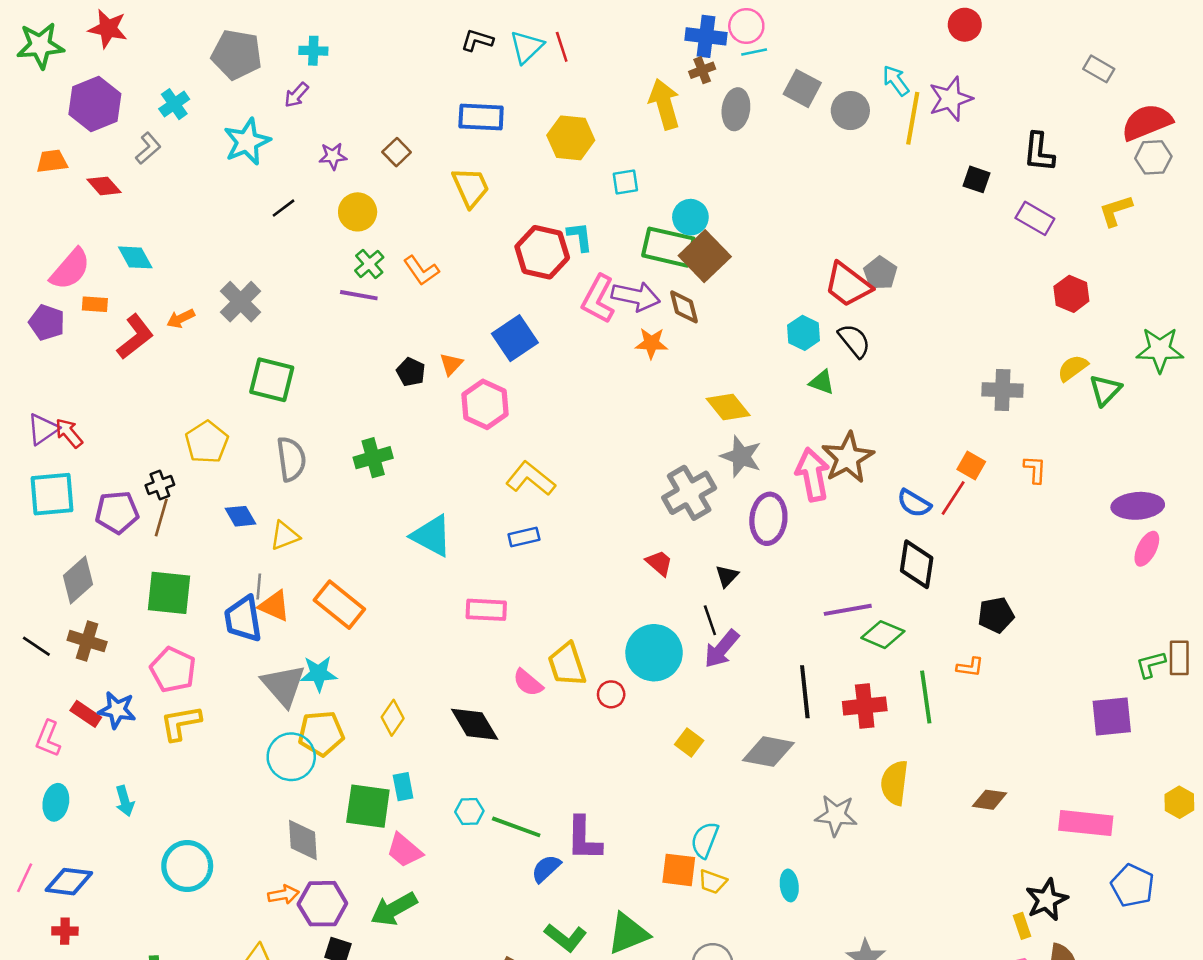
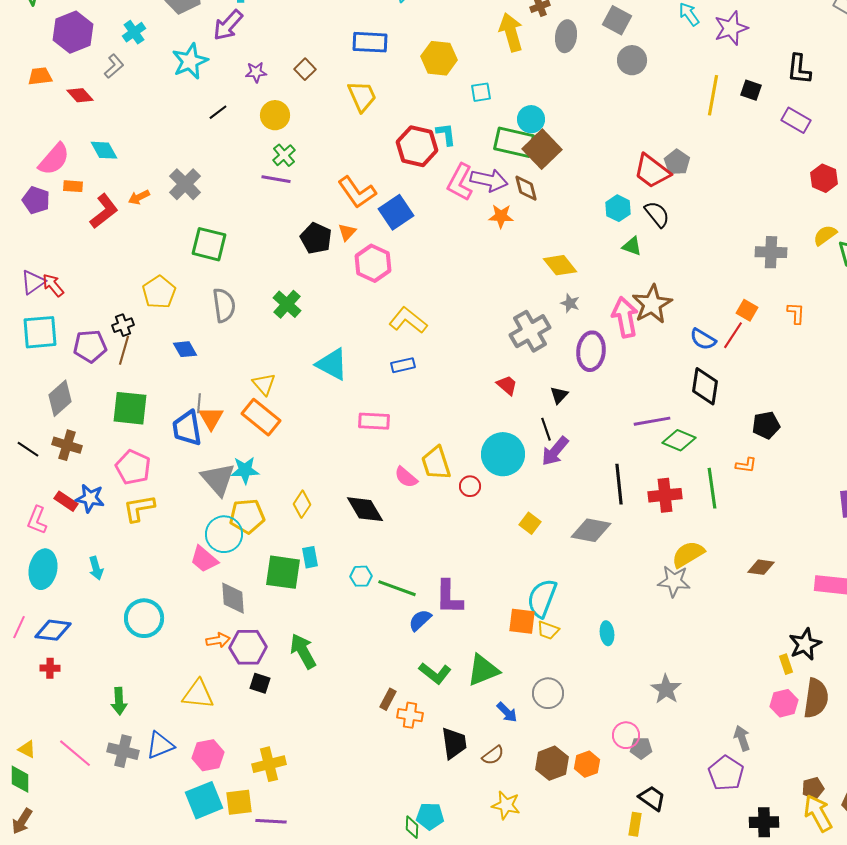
purple arrow: (296, 95) -> (228, 25), size x1.6
gray circle: (850, 111) -> (632, 60), moved
yellow line: (913, 118) -> (713, 95), moved
orange L-shape: (421, 270) -> (357, 192), moved, size x1.4
black pentagon: (411, 372) -> (316, 238), size x1.4
gray star: (741, 456) -> (570, 303), size x0.6
green cross: (373, 458) -> (287, 304), turned -32
yellow triangle: (285, 536) -> (264, 384), moved, turned -50
orange triangle: (274, 606) -> (211, 418), turned 36
yellow semicircle: (895, 783) -> (688, 554), turned 52
cyan ellipse: (56, 802) -> (43, 569), size x1.4
gray star: (836, 815) -> (674, 581), moved
cyan semicircle: (705, 840) -> (542, 598), size x1.4
pink trapezoid: (404, 850) -> (204, 559), moved
green arrow: (394, 909) -> (303, 651), turned 90

